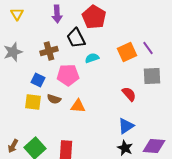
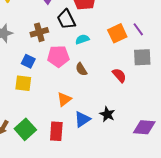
brown semicircle: (54, 99) -> (81, 69), moved, turned 40
orange triangle: (78, 106) -> (64, 99), moved, turned -42
blue triangle: (126, 126) -> (82, 119), moved
black star: (125, 148) -> (107, 114), moved

